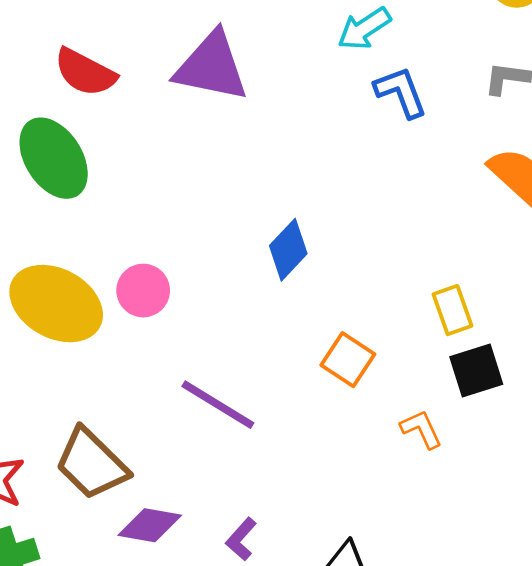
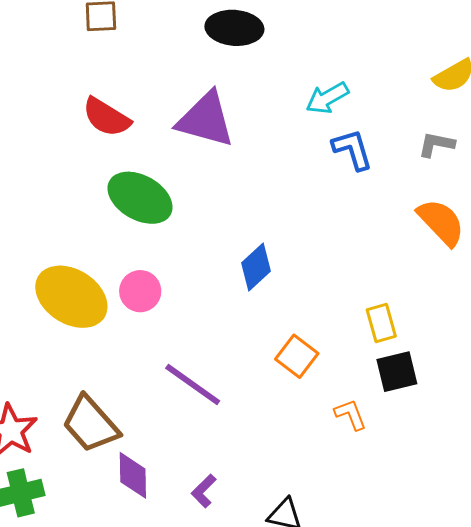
green ellipse: (54, 158) -> (140, 198), moved, turned -32
purple diamond: (150, 525) -> (133, 475), turned 75

